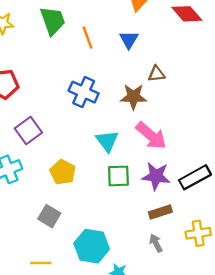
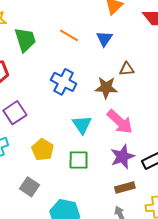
green trapezoid: (53, 21) -> (25, 40), moved
orange line: (88, 38) -> (69, 35), turned -42
green square: (118, 176) -> (79, 160), moved
purple star: (156, 176) -> (122, 157), turned -30

